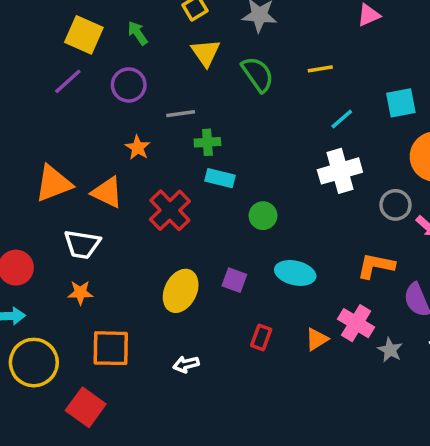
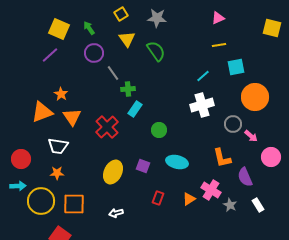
yellow line: (320, 69) -> (219, 45), moved
purple circle: (129, 85) -> (94, 53), moved
gray line: (181, 114) -> (113, 73), turned 63
orange star: (138, 148) -> (61, 94), moved
cyan rectangle: (220, 178) -> (135, 109), turned -70
orange triangle: (107, 192) -> (72, 117), turned 30
orange L-shape: (376, 266) -> (222, 158), turned -115
yellow circle: (34, 363) -> (41, 201), moved

